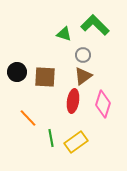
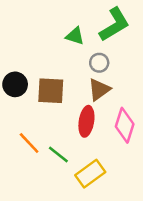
green L-shape: (95, 25) -> (114, 24), turned 104
green line: (51, 138) -> (58, 154), moved, turned -42

